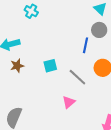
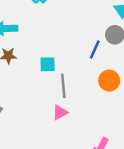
gray line: (77, 77) -> (63, 86), moved, turned 30

